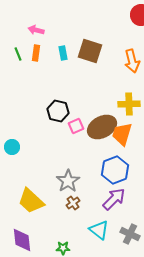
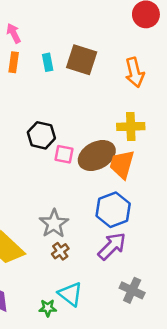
pink arrow: (36, 30) -> (14, 33), turned 49
pink square: (76, 126) -> (64, 154), turned 35
cyan triangle: (99, 230) -> (70, 294), moved

